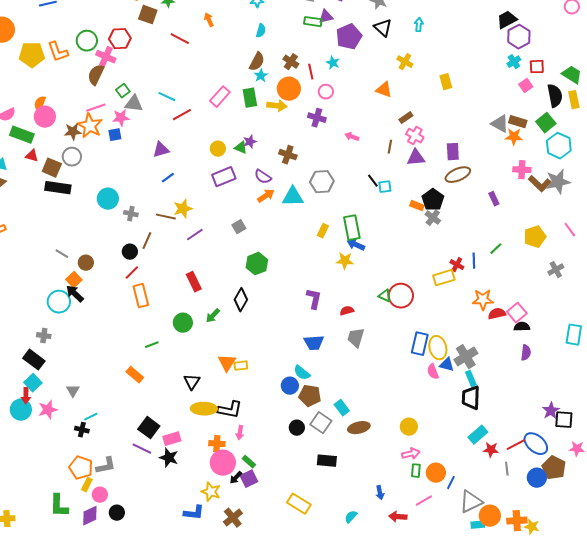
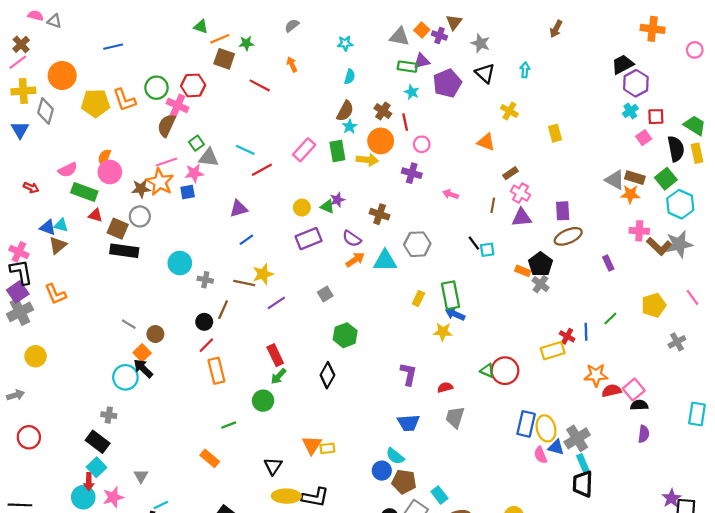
cyan star: (333, 63) -> (412, 92), moved
green arrow: (213, 316) -> (279, 376), moved

